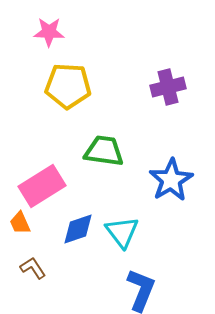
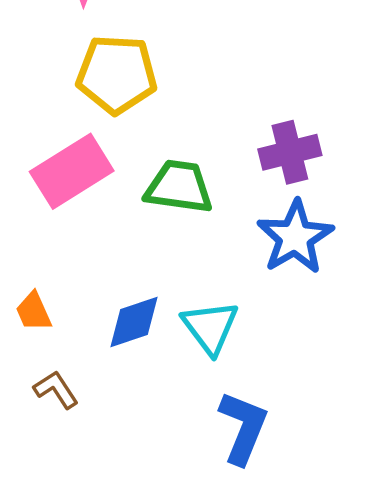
purple cross: (168, 87) -> (290, 152), moved
pink rectangle: (42, 186) -> (72, 171), moved

